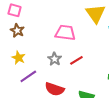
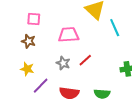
pink square: (15, 10) -> (34, 19), moved
brown star: (17, 31) -> (29, 41), moved

